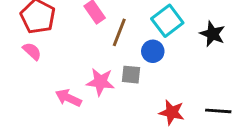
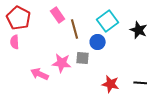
brown line: (119, 32) -> (75, 29), turned -36
pink semicircle: (32, 51) -> (15, 42), turned -136

